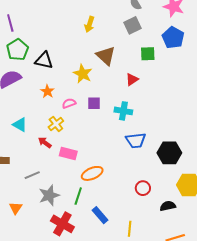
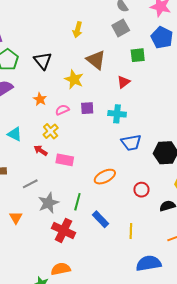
black triangle: (44, 60) -> (43, 61), moved, turned 42
orange ellipse: (92, 173) -> (105, 177), moved

